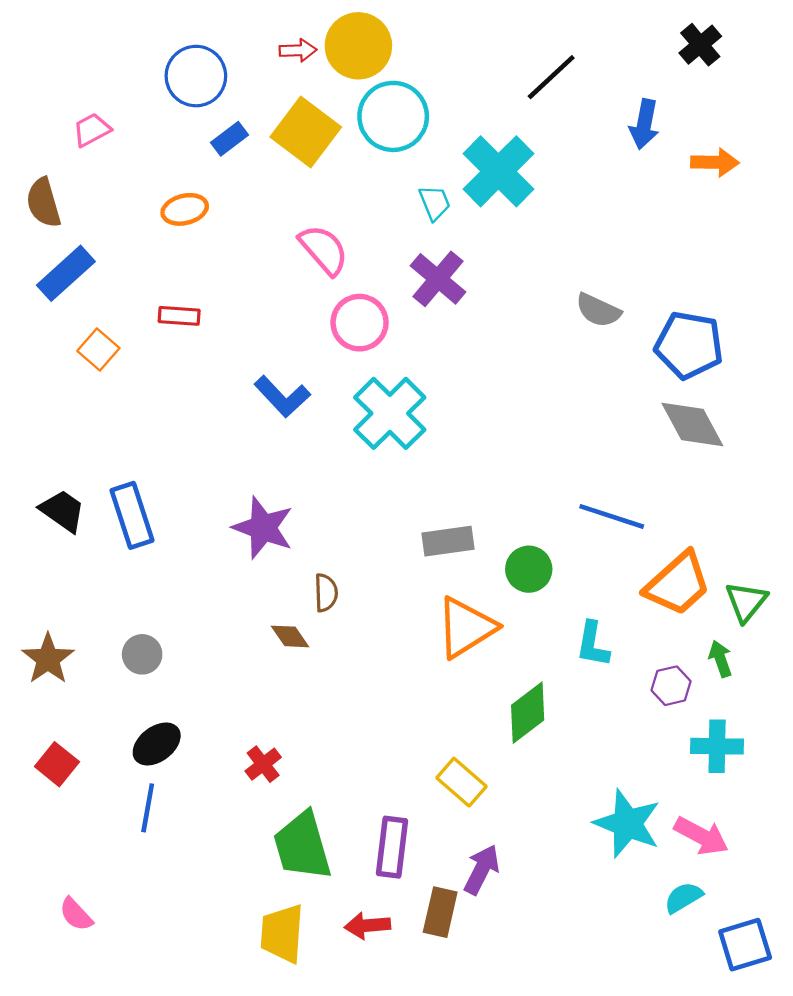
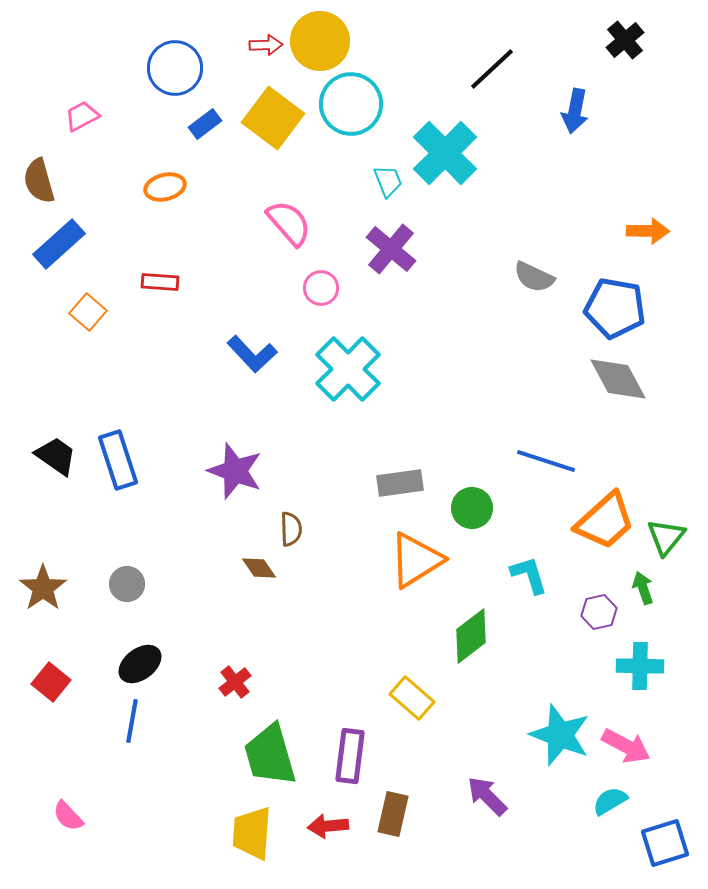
orange arrow: (715, 162) -> (648, 231), moved
pink circle: (360, 323) -> (321, 288), size x0.7
cyan L-shape: (593, 644) -> (529, 575), turned 153
purple arrow: (482, 870) -> (487, 796), moved, turned -72

